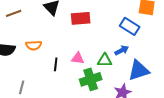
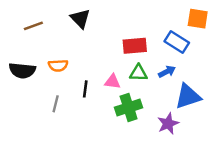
red rectangle: (81, 18) -> (135, 46), moved
green triangle: (105, 60) -> (138, 73), moved
gray line: (22, 87) -> (56, 104), moved

